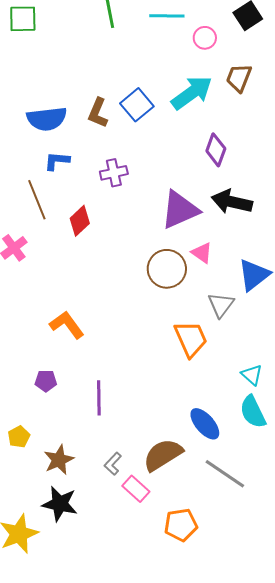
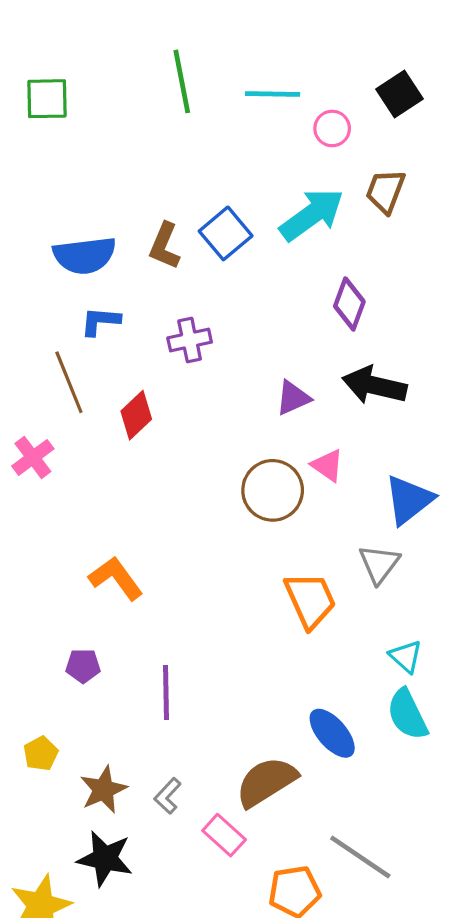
purple triangle: (180, 210) -> (293, 398), size x0.6
gray triangle: (221, 305) -> (379, 564), moved
gray L-shape: (113, 464) -> (168, 796), moved
gray line: (225, 474) -> (360, 857), moved

